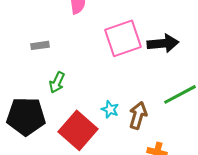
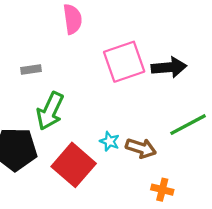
green arrow: (57, 82) -> (50, 111), size x1.6
brown arrow: (138, 115) -> (141, 148), turned 92

